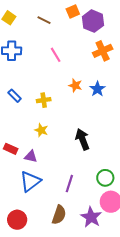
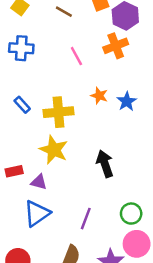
orange cross: (103, 51) -> (116, 46), moved
yellow cross: (44, 100) -> (59, 112), size x1.6
yellow star: (41, 130) -> (54, 150), size x1.6
red rectangle: (11, 149) -> (14, 171), turned -40

